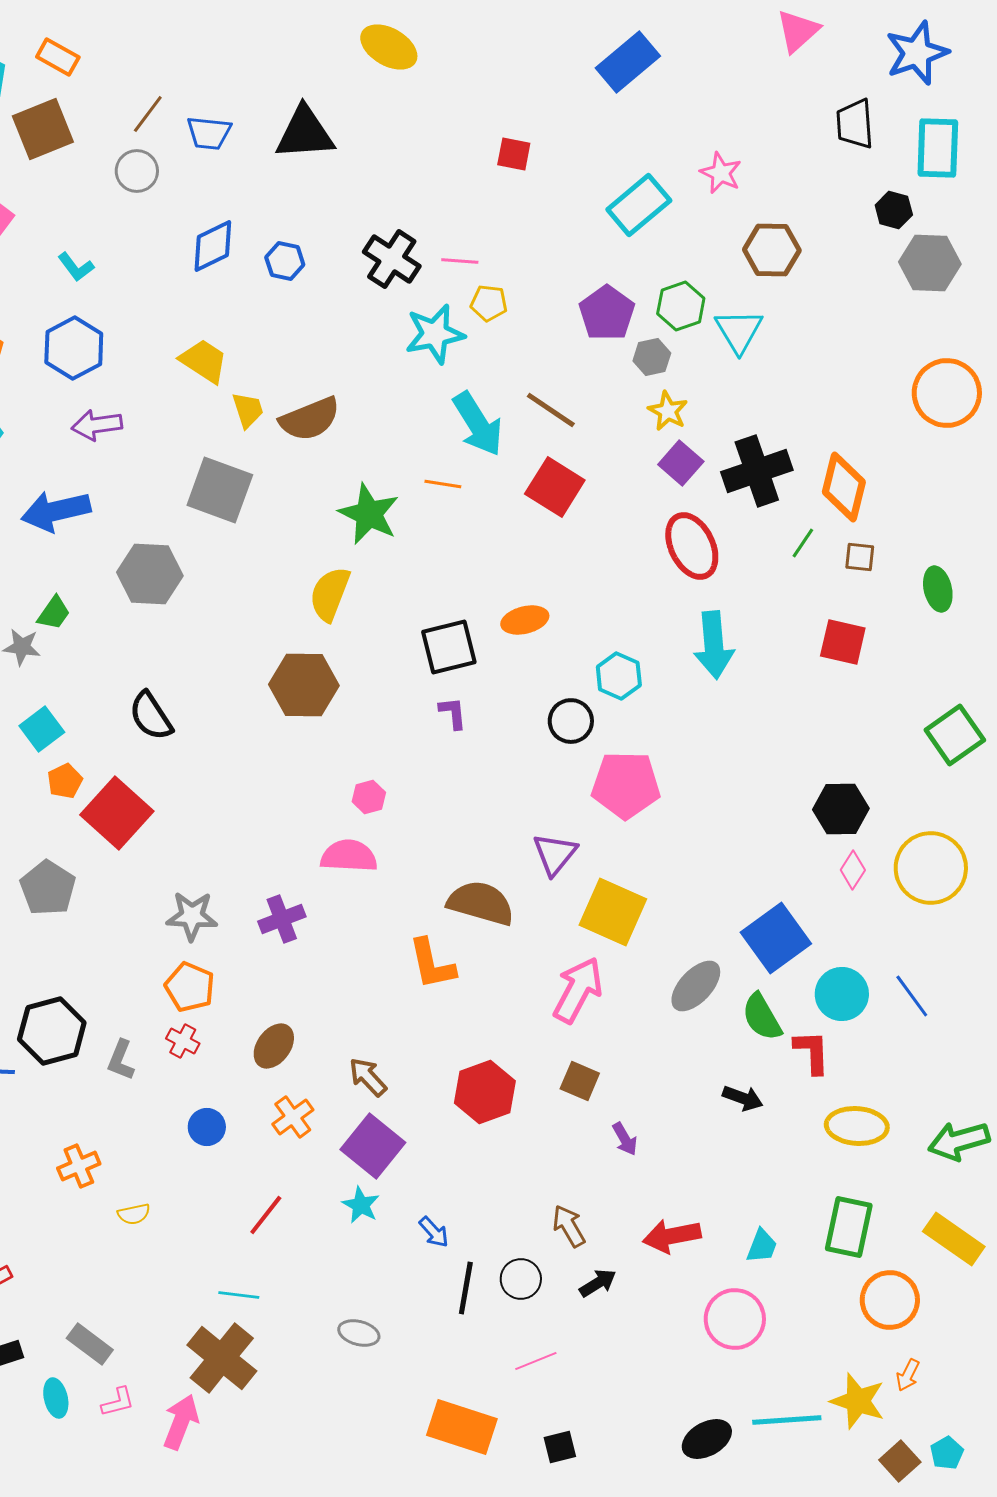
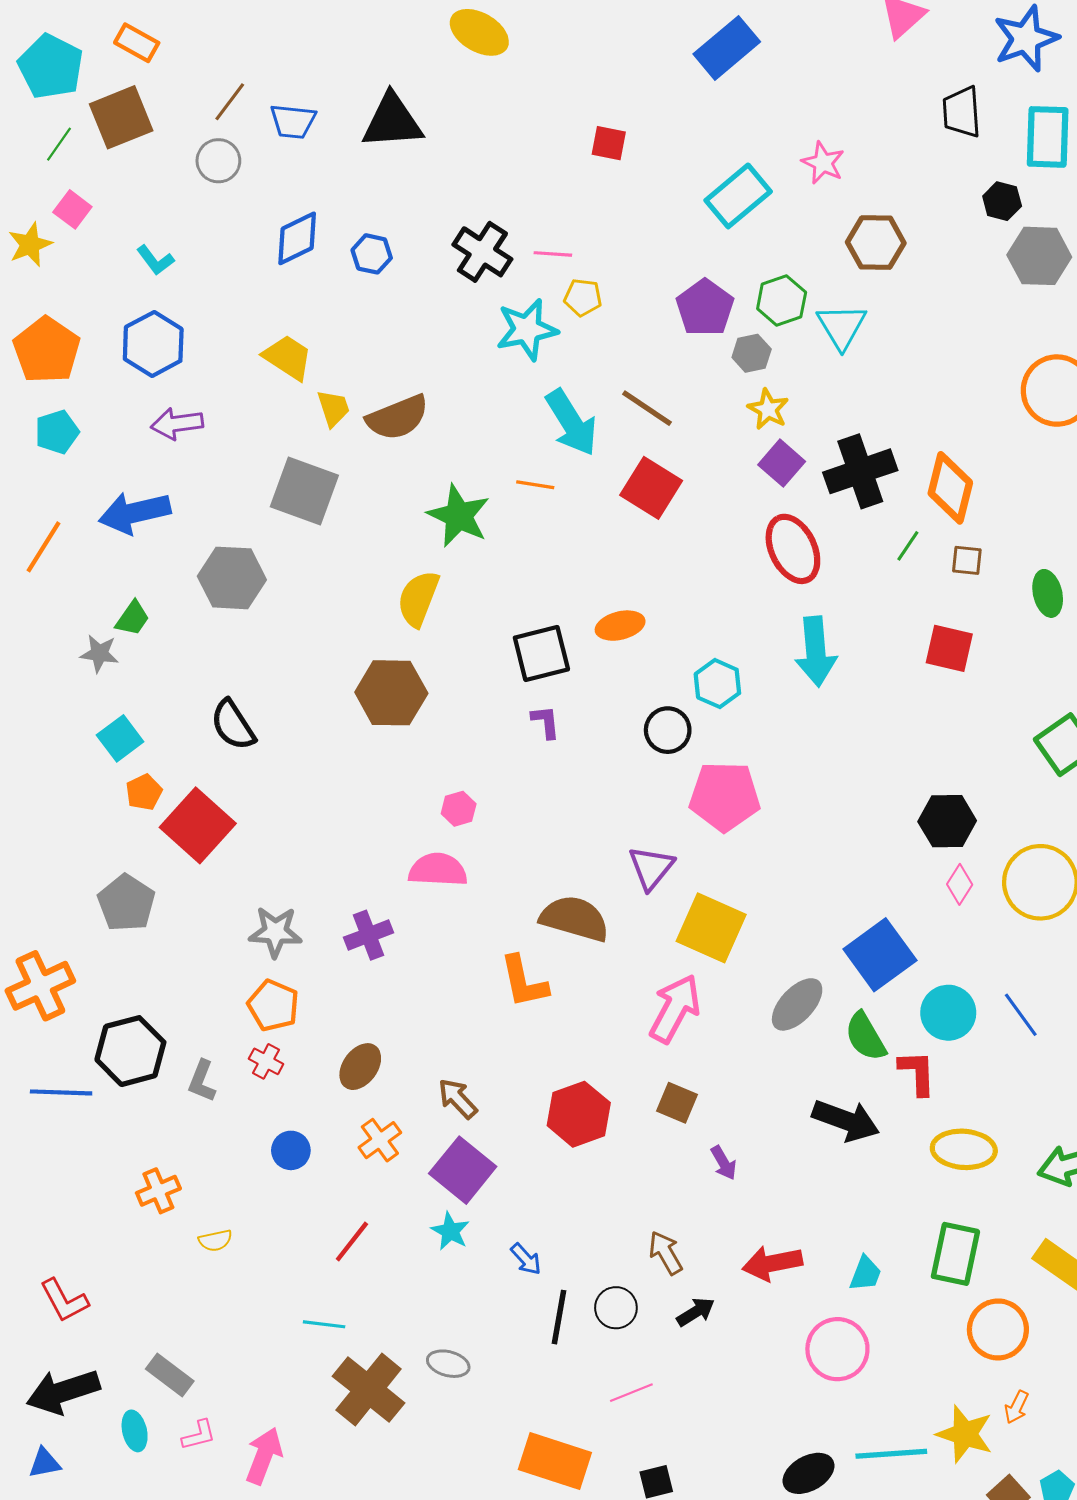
black arrow: (743, 1098) -> (846, 1120), size x1.6
brown cross: (222, 1358) -> (369, 1390), moved

